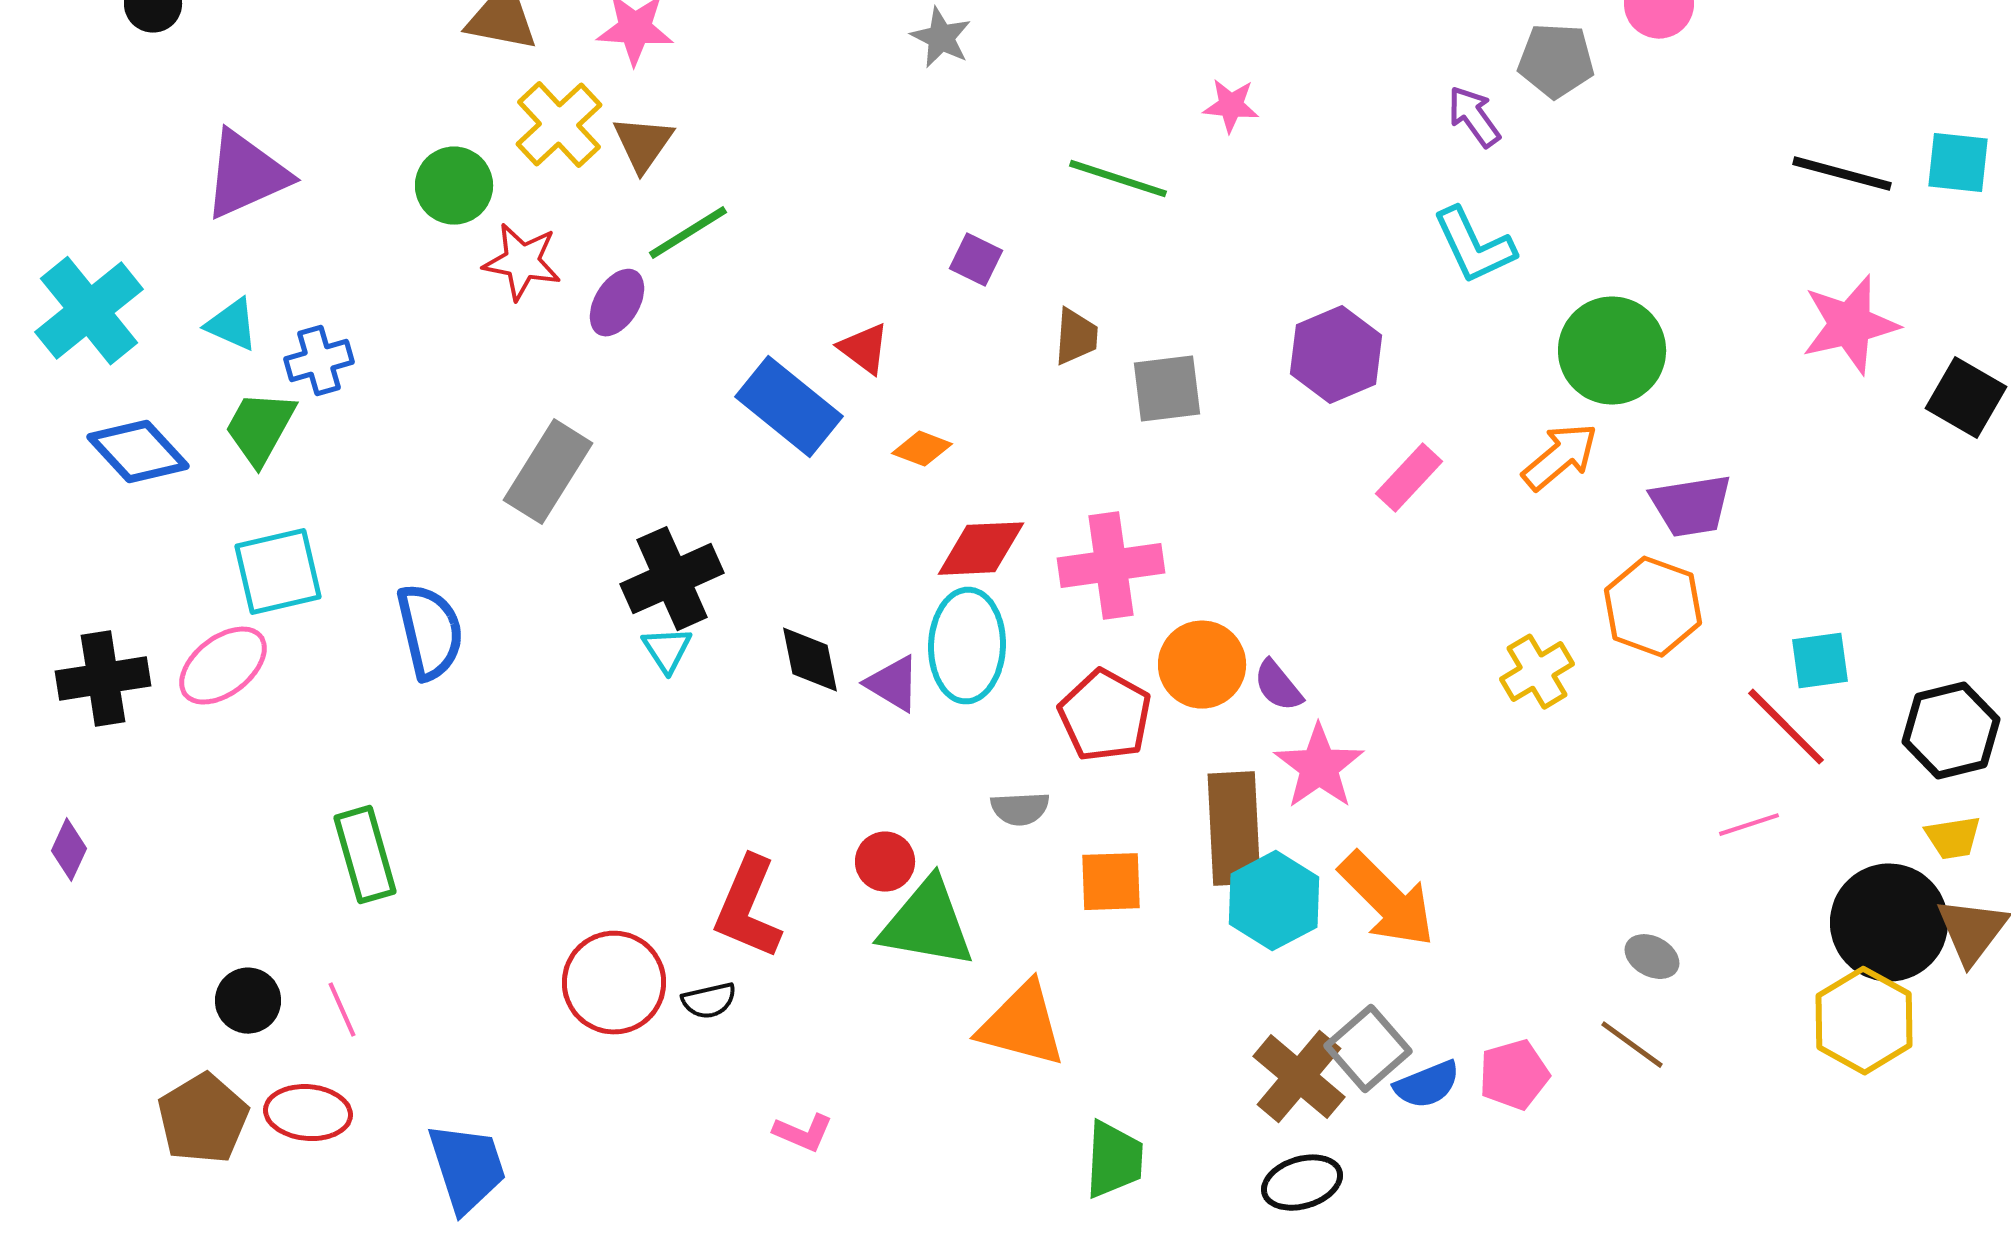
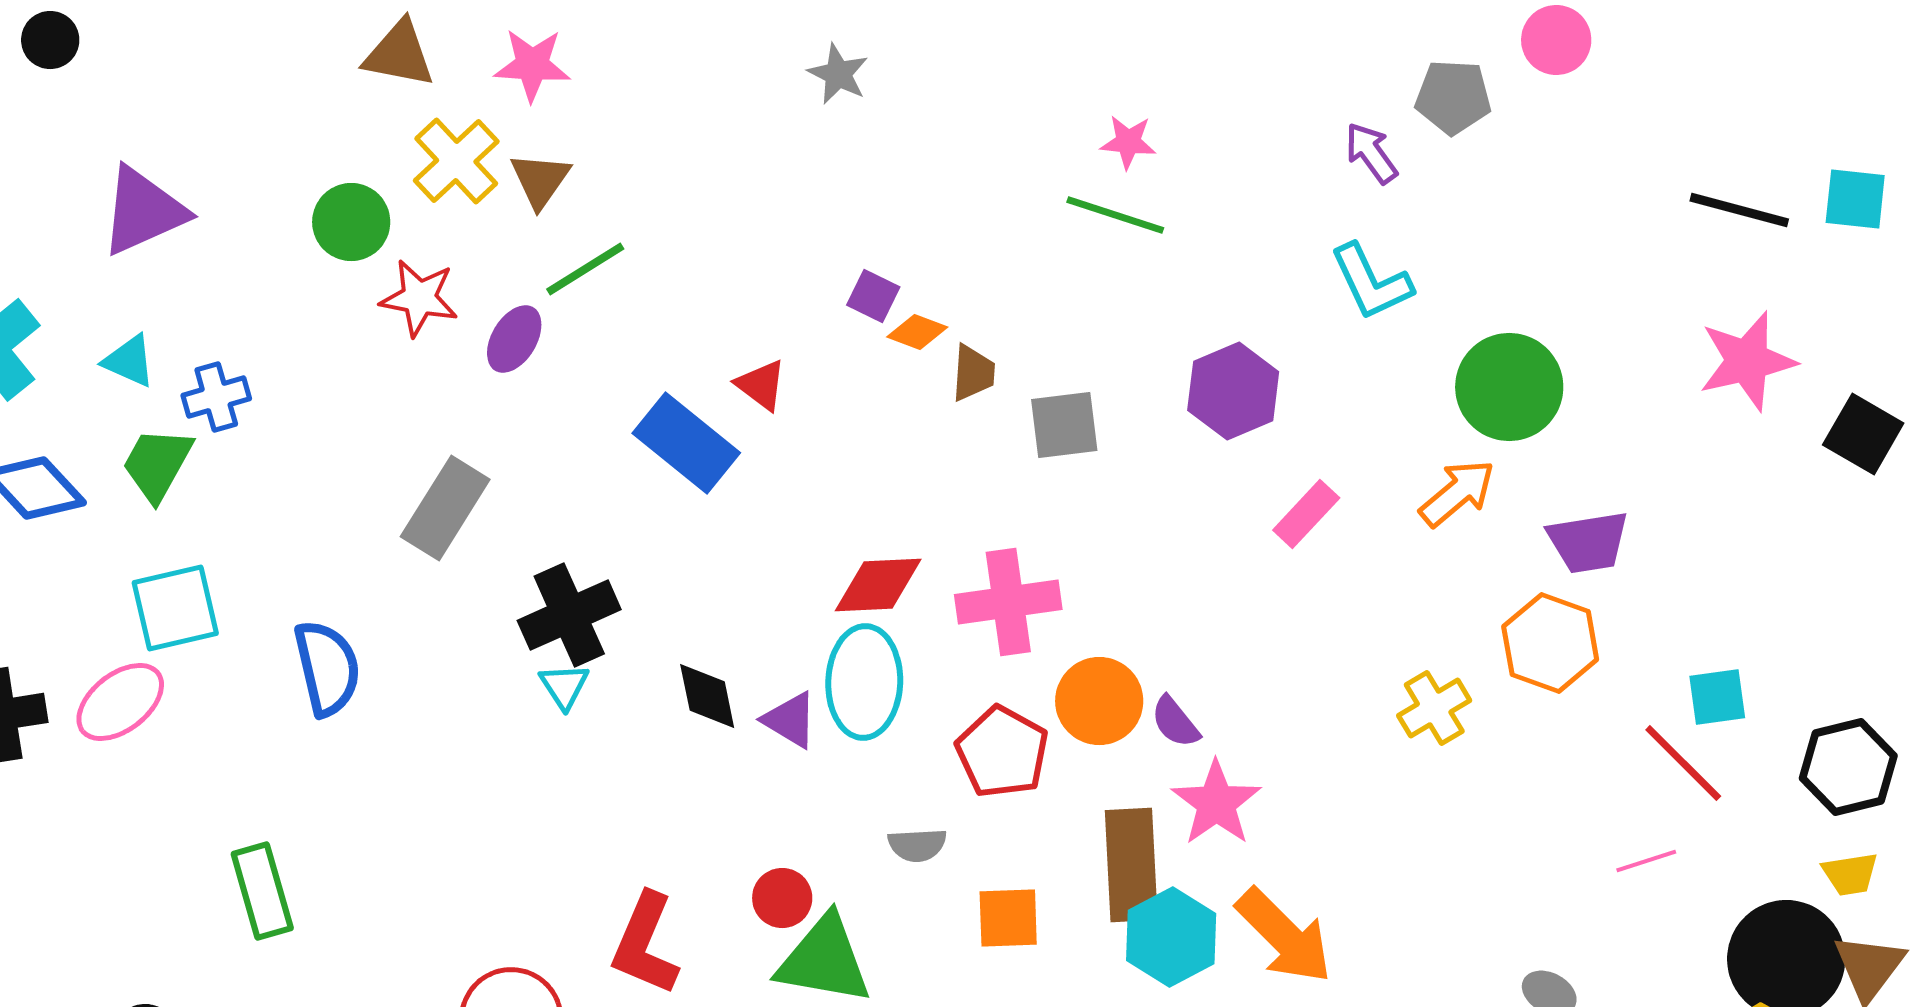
green line: (1118, 179) -> (1115, 215), moved
orange diamond: (922, 449) -> (917, 332), moved

